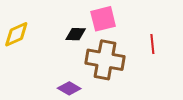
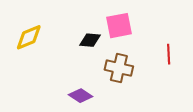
brown cross: (105, 60) -> (119, 68), size x0.7

